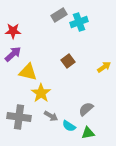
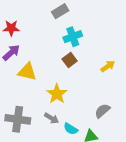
cyan cross: (79, 22) -> (73, 37), moved
yellow star: (41, 93) -> (57, 94), moved
gray semicircle: (86, 109) -> (102, 111), moved

